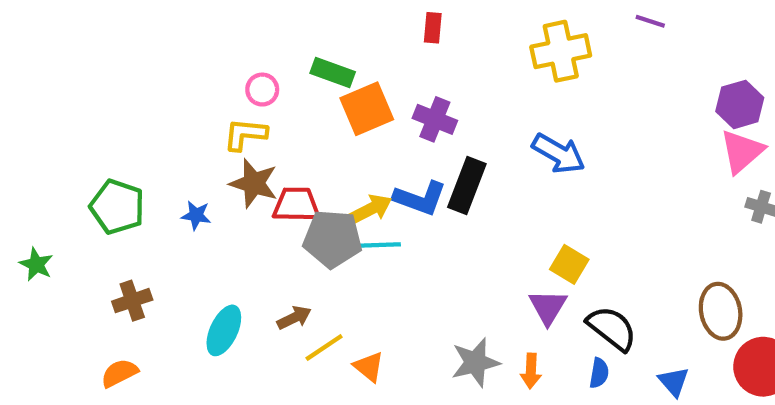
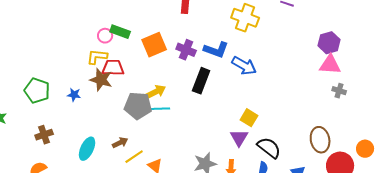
yellow cross: (561, 51) -> (245, 18), turned 32
green rectangle: (333, 72) -> (120, 32), moved
pink triangle: (742, 151) -> (330, 65), turned 45
blue L-shape: (420, 198) -> (216, 50), moved
red trapezoid: (296, 205) -> (113, 68), moved

